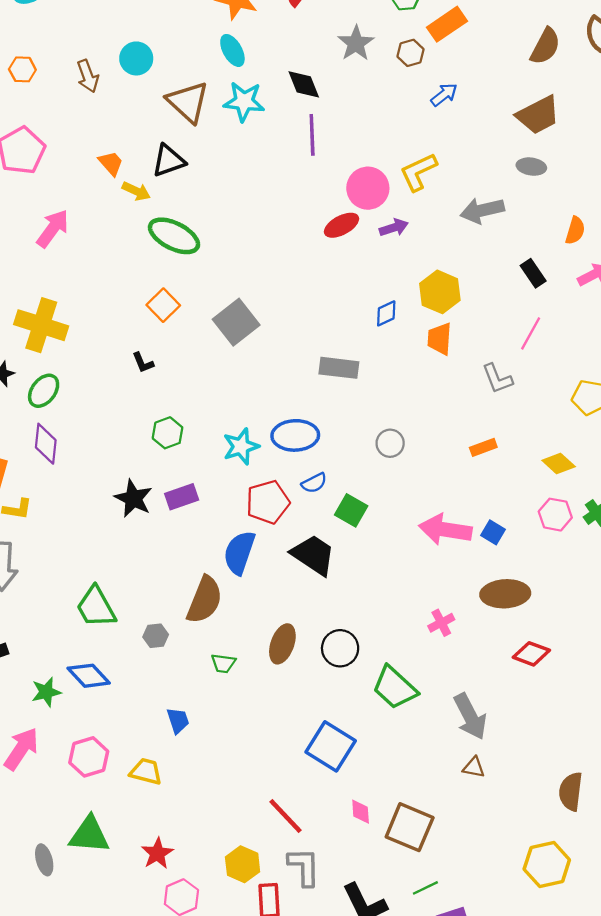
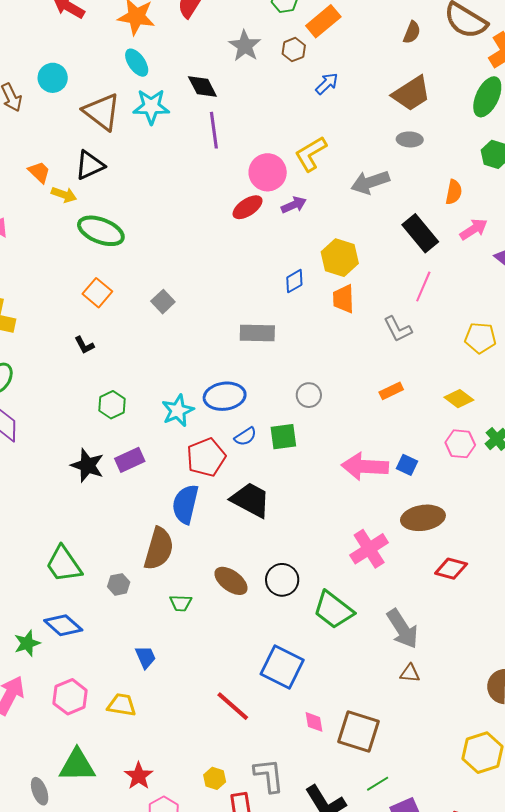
brown semicircle: (545, 46) -> (412, 32), size x0.7
black rectangle: (533, 273) -> (420, 233), size x1.5
gray square: (236, 322) -> (163, 302), size x0.6
green square: (351, 510) -> (283, 437), moved, turned -32
pink cross: (441, 623) -> (369, 549), size x1.6
brown ellipse: (282, 644) -> (231, 581), turned -68
red line: (286, 816) -> (233, 706), moved
yellow hexagon: (243, 864) -> (215, 778), size x0.7

